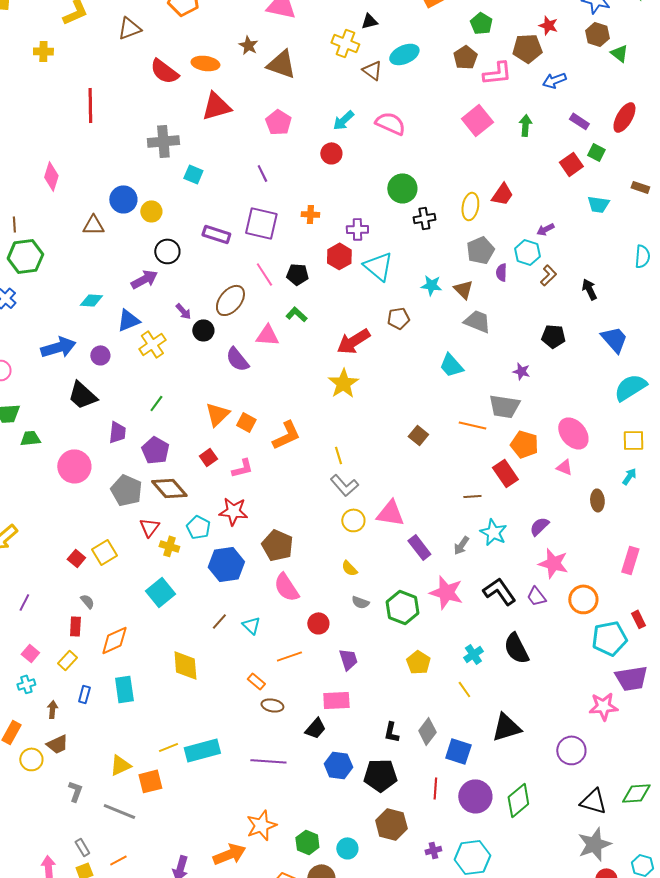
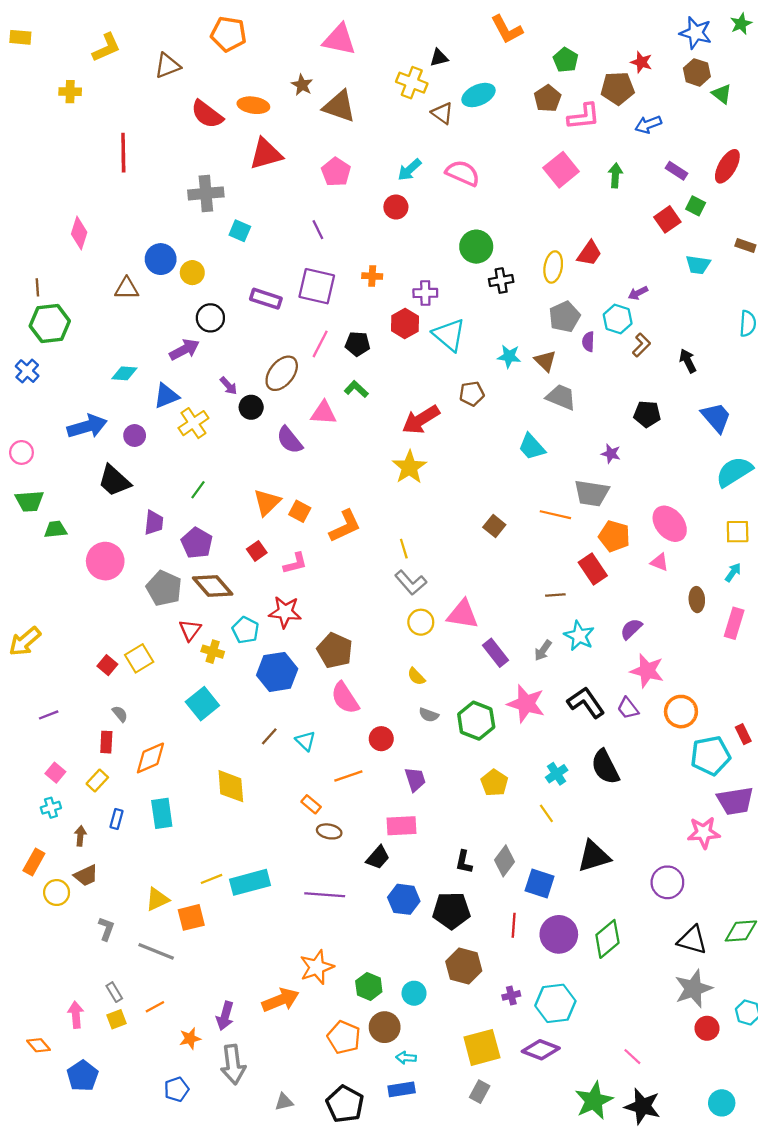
pink line: (264, 274) -> (320, 344), turned 60
pink rectangle: (630, 560) -> (734, 623), moved
purple line: (24, 602) -> (49, 715), turned 42

